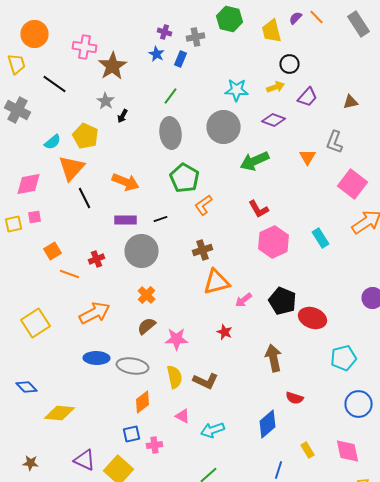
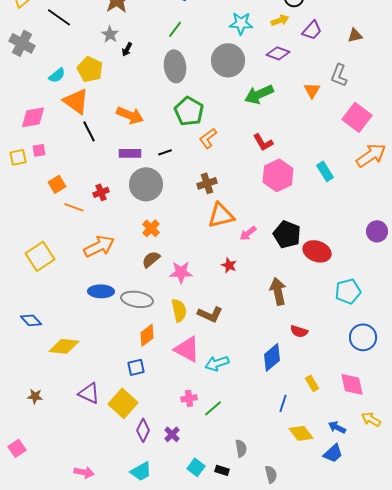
orange triangle: (72, 168) -> (76, 101), turned -36
pink triangle: (182, 416) -> (187, 349), size x1.8
pink cross: (154, 445) -> (189, 398), moved

